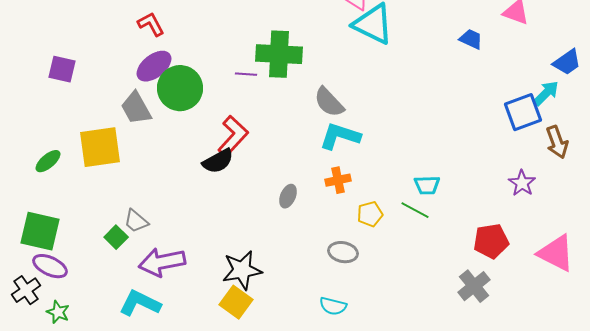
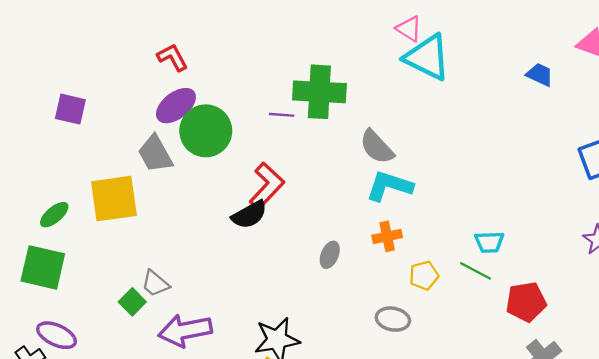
green square: (40, 231) -> (43, 267), moved
red pentagon: (491, 241) -> (526, 302), moved

